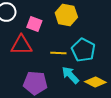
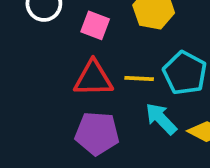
red triangle: (21, 45) -> (93, 78), moved

